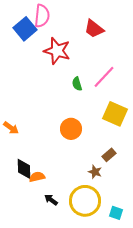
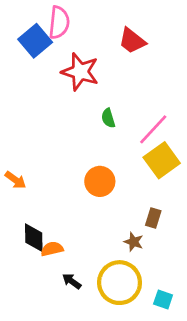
pink line: (104, 77) -> (153, 129), moved
yellow square: (115, 114) -> (162, 160), turned 30
brown rectangle: (109, 155) -> (153, 218), turned -32

